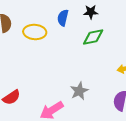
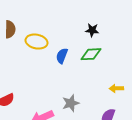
blue semicircle: (63, 18) -> (62, 56), moved

